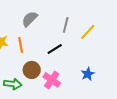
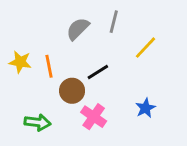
gray semicircle: (30, 19) -> (78, 29), moved
gray line: (66, 25) -> (114, 22), moved
brown circle: (32, 70) -> (72, 91), moved

